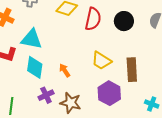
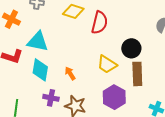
black circle: (124, 21) -> (131, 48), moved
purple cross: (46, 95) -> (51, 98), turned 35

